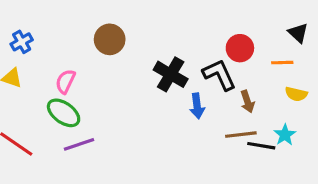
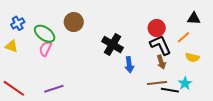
black triangle: (298, 33) -> (194, 18), turned -40
orange line: (282, 63) -> (184, 37), turned -40
black L-shape: (219, 75) -> (160, 45), moved
green ellipse: (64, 113) -> (45, 34), moved

